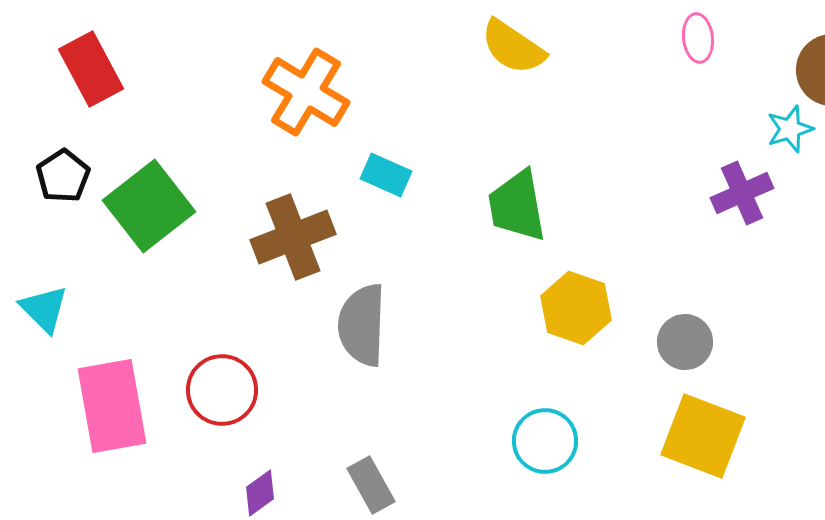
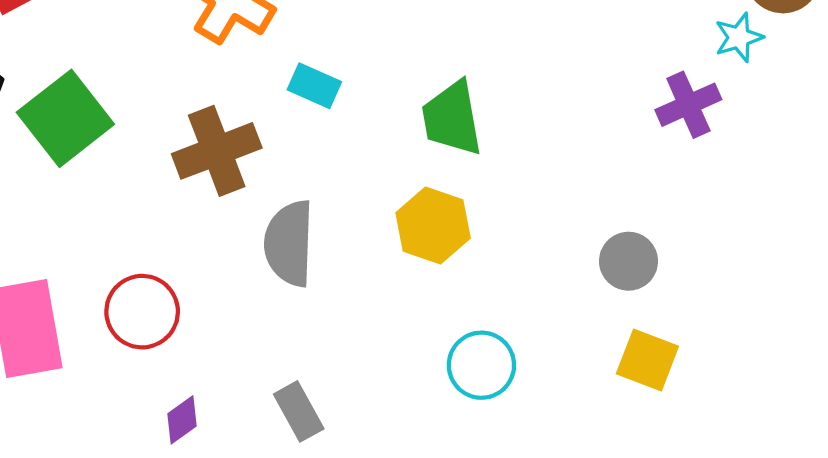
yellow hexagon: (576, 308) -> (433, 225), moved
yellow square: (703, 436) -> (647, 360), size x0.7

